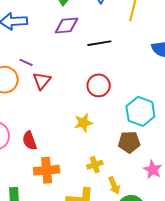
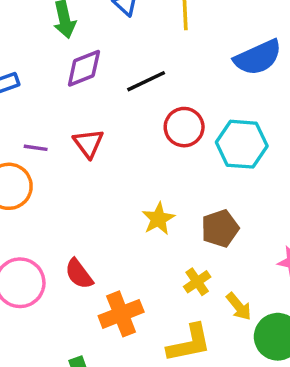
red triangle: (42, 81) -> (88, 143), moved
red circle: (99, 85) -> (184, 127), moved
cyan hexagon: (140, 111) -> (242, 144), moved
brown pentagon: (129, 142) -> (220, 228), moved

